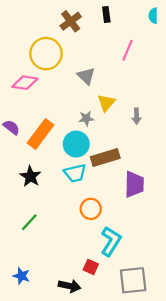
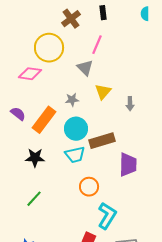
pink line: (128, 50) -> (97, 45), moved
gray star: (86, 118) -> (72, 100), moved
black star: (30, 176) -> (35, 158), turned -30

